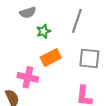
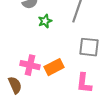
orange rectangle: (51, 57) -> (54, 67), moved

